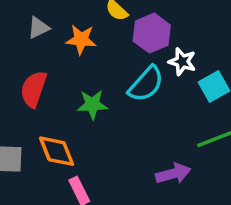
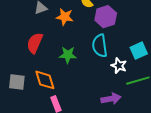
white star: (182, 62) -> (119, 66), moved
cyan semicircle: (146, 84) -> (100, 46), turned 125

